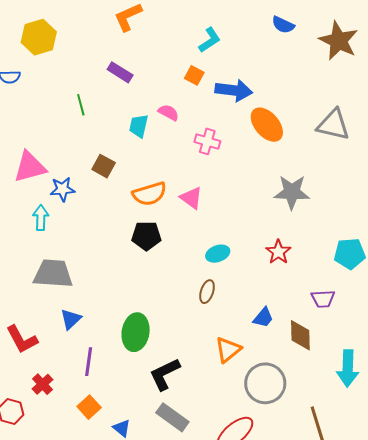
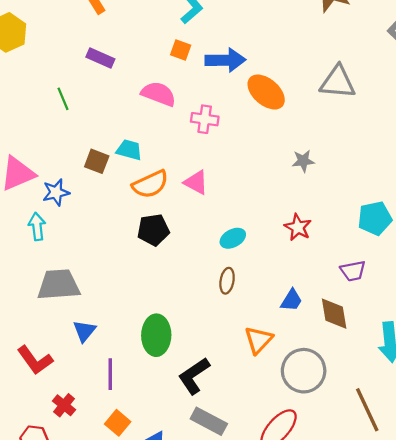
pink semicircle: (169, 113) -> (159, 94), size x1.5
cyan trapezoid: (139, 126) -> (129, 150), moved, turned 100
gray star: (292, 192) -> (303, 161), size x0.6

